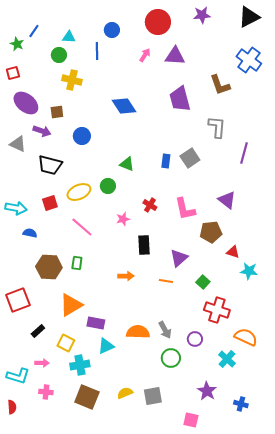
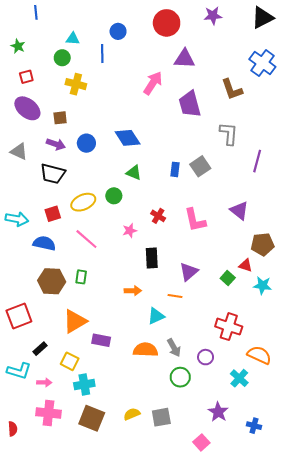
blue line: (34, 31) -> (36, 12), moved, turned -40
pink arrow: (145, 55) -> (153, 83), moved, size x1.6
red square: (13, 73) -> (26, 77), moved
blue diamond: (124, 106) -> (128, 138), moved
purple arrow: (42, 131) -> (56, 144), moved
brown pentagon: (211, 232) -> (262, 244), moved
blue semicircle: (30, 233) -> (44, 243), moved, size x1.5
green square: (203, 282) -> (228, 278), moved
cyan triangle: (106, 346) -> (156, 316), moved
cyan L-shape: (18, 376) -> (19, 371), moved
pink cross: (46, 392) -> (48, 413), size x1.6
pink square: (191, 420) -> (201, 442), turned 35

